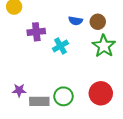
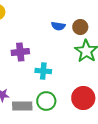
purple cross: (36, 32) -> (20, 52), moved
cyan cross: (60, 46) -> (43, 71), moved, turned 35

